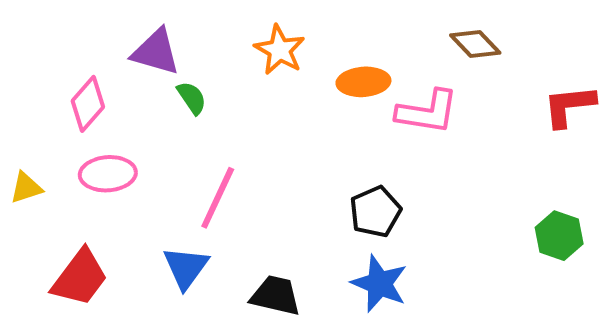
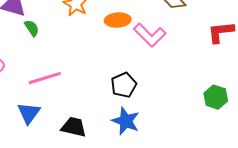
pink L-shape: (427, 112) -> (150, 35), turned 36
pink line: (218, 198) -> (45, 78), turned 48

